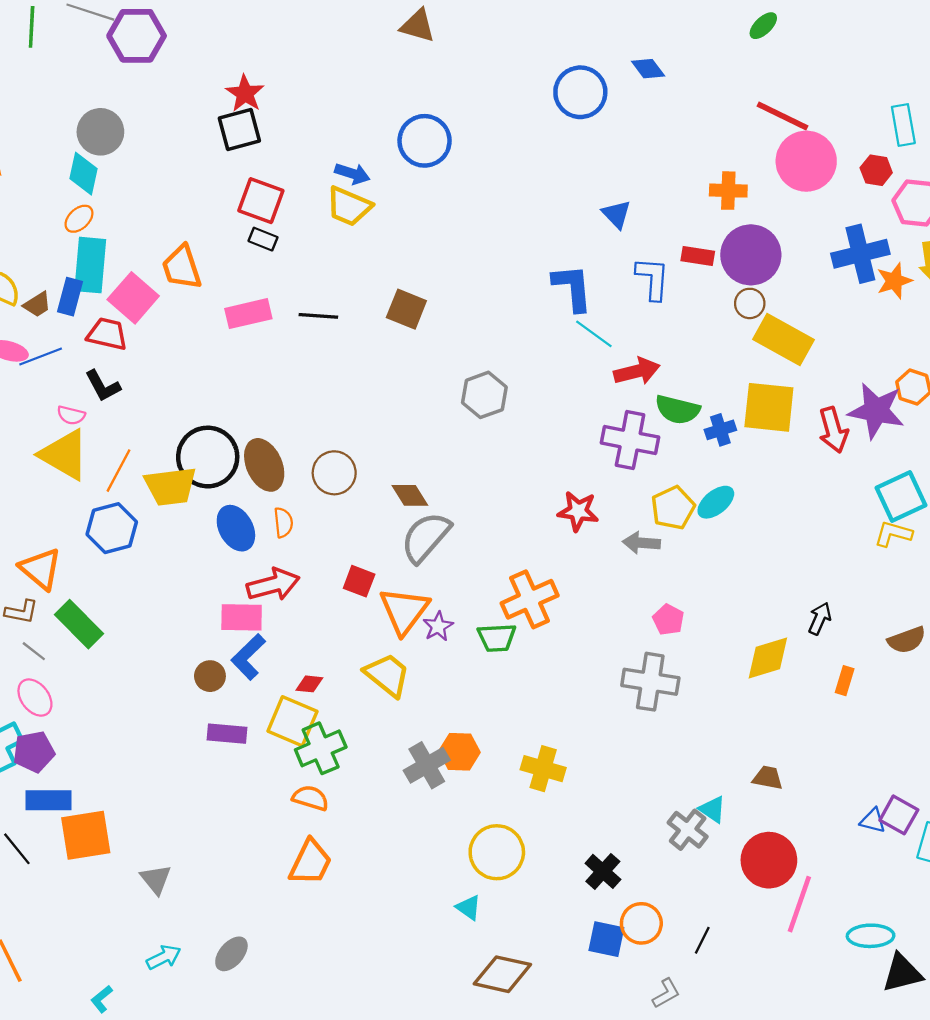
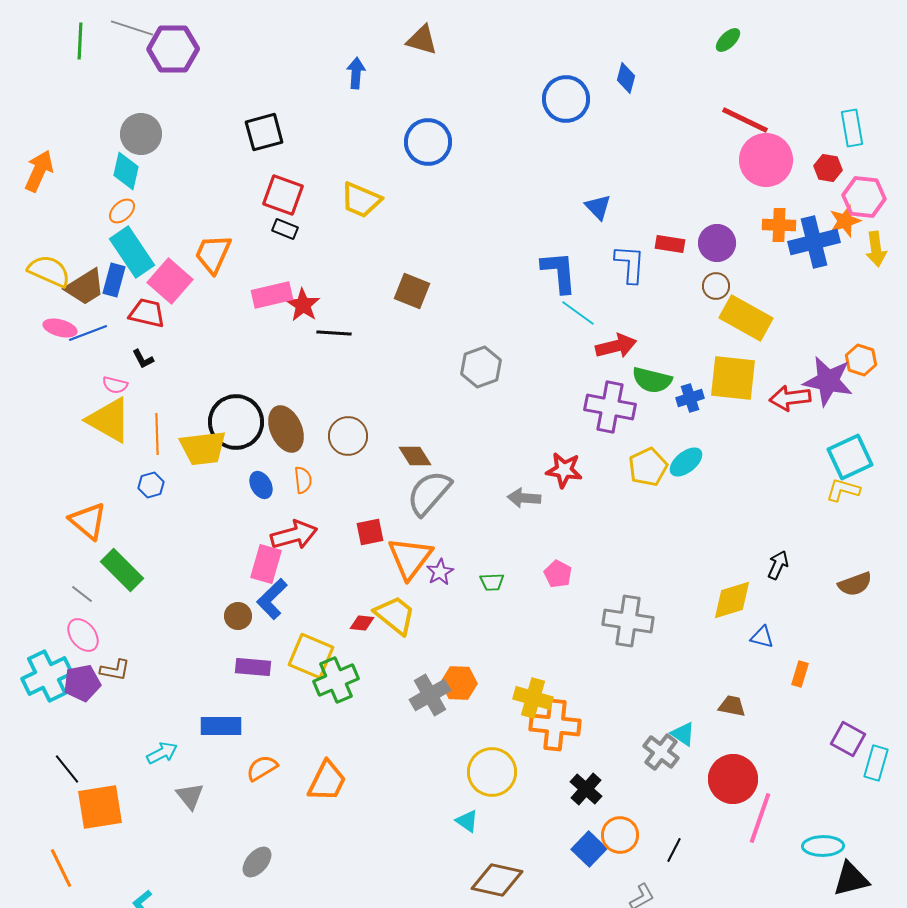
blue diamond: (648, 69) -> (626, 78), turned 52
red star: (245, 93) -> (303, 305), moved
blue arrow: (352, 174) -> (356, 73), moved, turned -104
orange cross: (728, 191) -> (779, 225), moved
purple circle: (751, 255) -> (717, 243), size x0.7
cyan rectangle: (90, 265) -> (132, 252), turned -39
orange trapezoid: (182, 267) -> (213, 254), turned 42
orange star: (894, 281) -> (845, 221), moved
brown trapezoid: (37, 305) -> (85, 287), size x1.6
black line: (318, 316) -> (334, 333), moved
black L-shape: (103, 386) -> (143, 359), size x0.7
red arrow: (833, 430) -> (790, 398), turned 99
orange line: (119, 471) -> (157, 434), turned -30
blue hexagon: (112, 528) -> (151, 485), size x0.6
blue ellipse: (236, 528) -> (261, 485), size x0.7
gray arrow: (641, 543) -> (524, 498), moved
red square: (359, 581) -> (370, 532), turned -32
orange cross: (530, 599) -> (555, 725), moved, turned 30
brown L-shape: (21, 612) -> (115, 670), moved
pink rectangle: (242, 617) -> (266, 564), turned -75
pink pentagon: (668, 620) -> (558, 574), moved
green trapezoid: (497, 638) -> (492, 582), size x0.7
orange rectangle: (845, 681) -> (800, 674), moved
red diamond: (309, 684) -> (362, 623), moved
orange semicircle: (310, 798) -> (262, 768), moved, turned -48
blue rectangle: (48, 800) -> (221, 726), moved
blue triangle: (873, 821) -> (762, 637), moved
orange square: (86, 835) -> (100, 807), moved
blue square: (606, 939) -> (589, 849), turned 32
cyan arrow: (164, 957) -> (162, 753), moved

